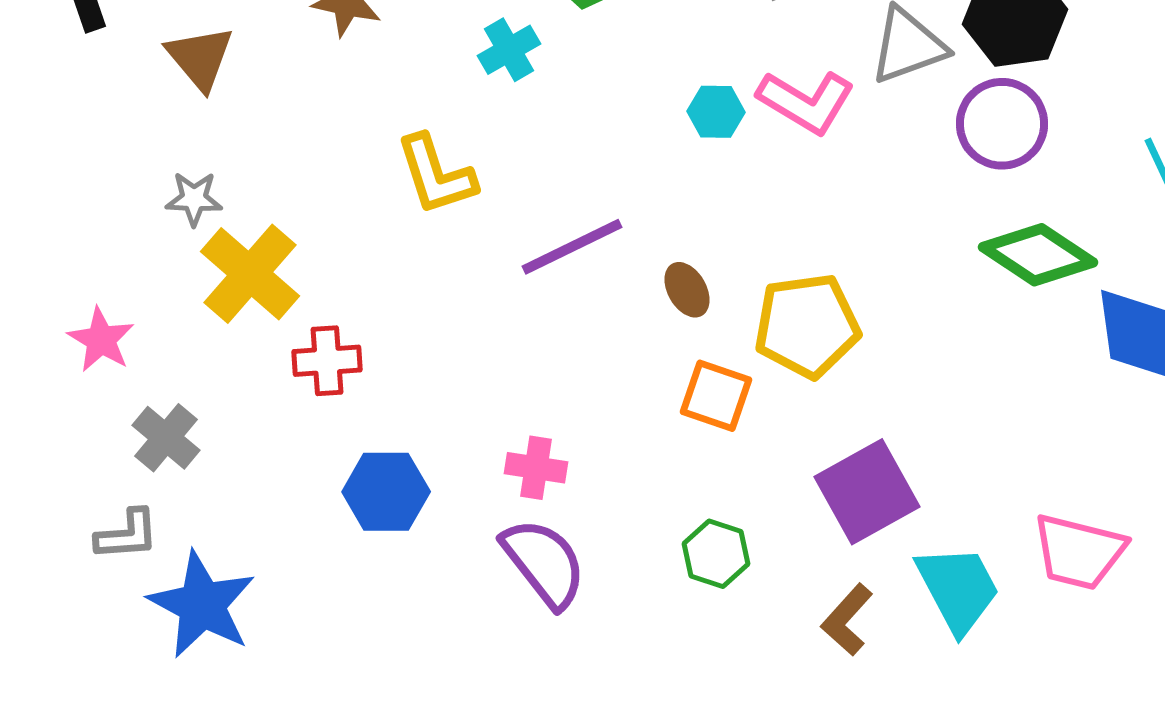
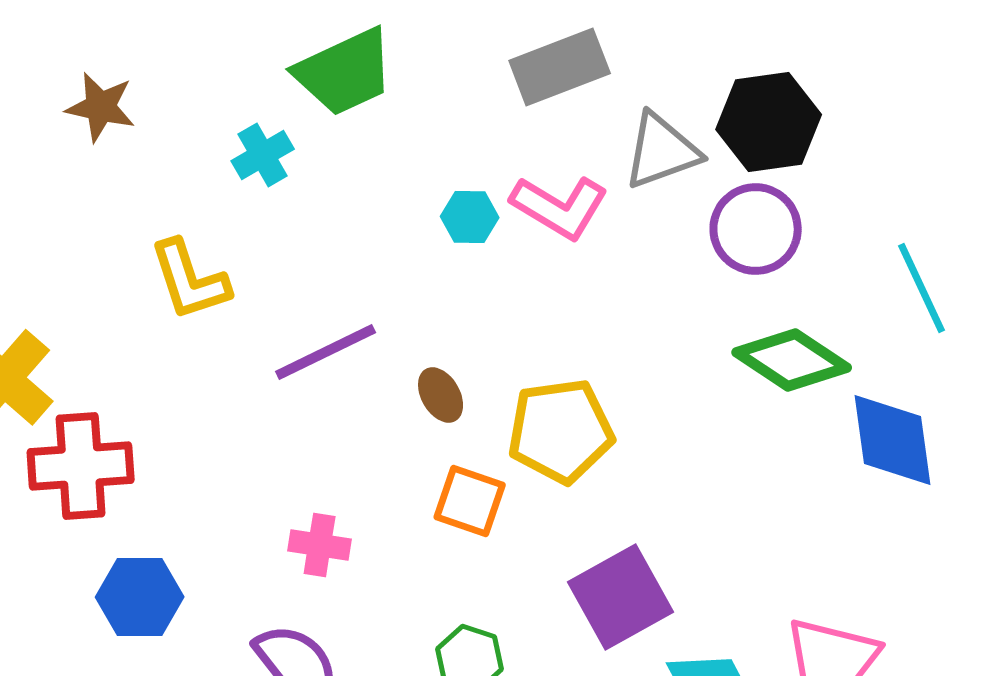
red cross: (327, 361) -> (81, 466), size x1.5
pink cross: (536, 468) -> (320, 545), moved

